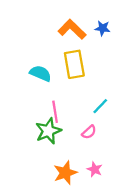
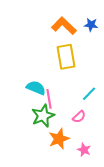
cyan semicircle: (40, 73) -> (36, 88), moved
orange star: (65, 173) -> (59, 139), moved

